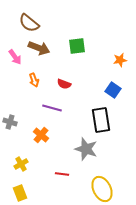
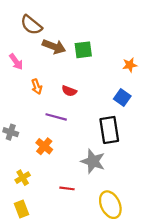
brown arrow: (39, 48) -> (54, 47), moved

